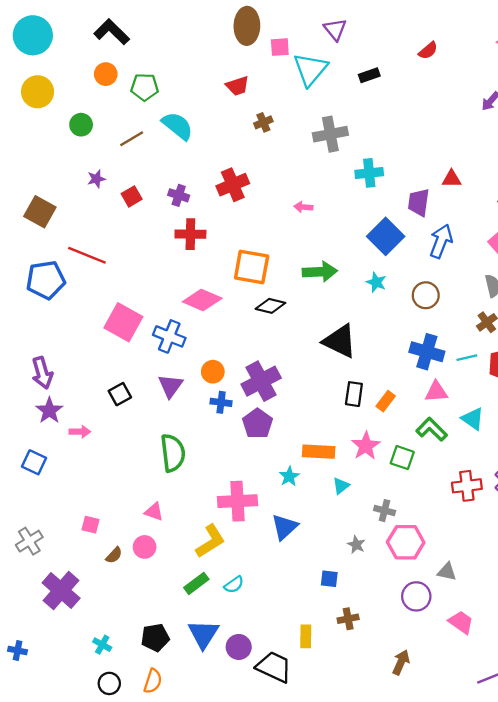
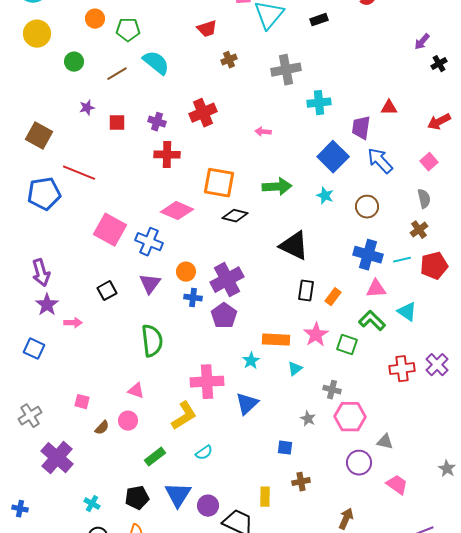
red square: (132, 196) -> (117, 123), turned 30
blue arrow: (441, 241) -> (380, 161), turned -64
green rectangle: (196, 583) -> (155, 457), moved

